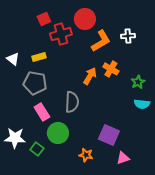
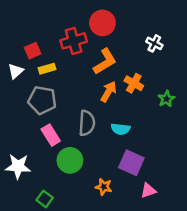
red square: (44, 19) -> (33, 51), moved
white cross: (128, 36) -> (154, 43), turned 32
orange L-shape: (101, 41) -> (105, 61), moved
white triangle: (13, 59) -> (16, 71), turned 40
cyan semicircle: (142, 104) -> (121, 129), moved
green square: (37, 149) -> (45, 199), moved

